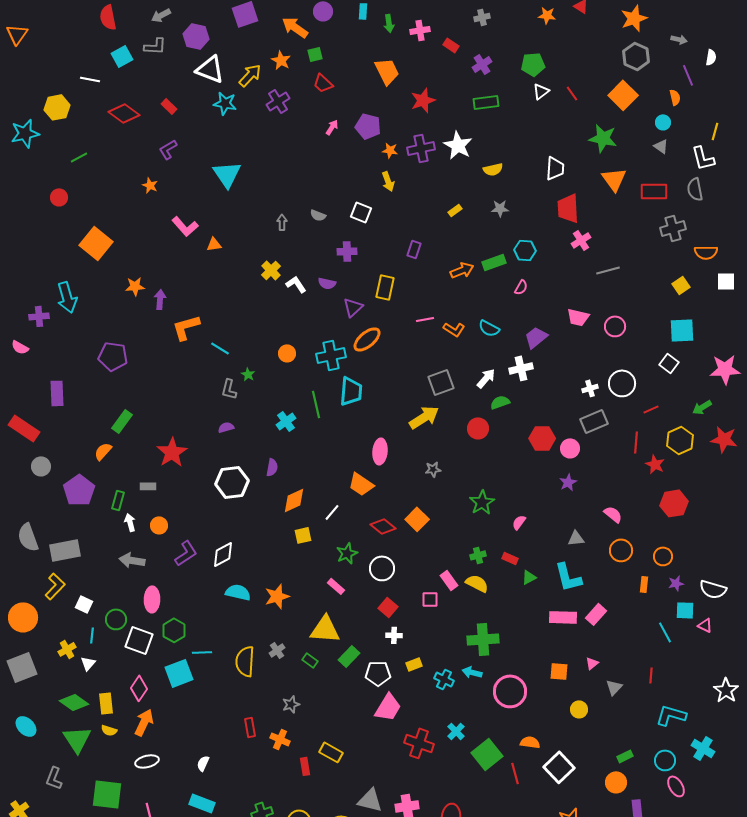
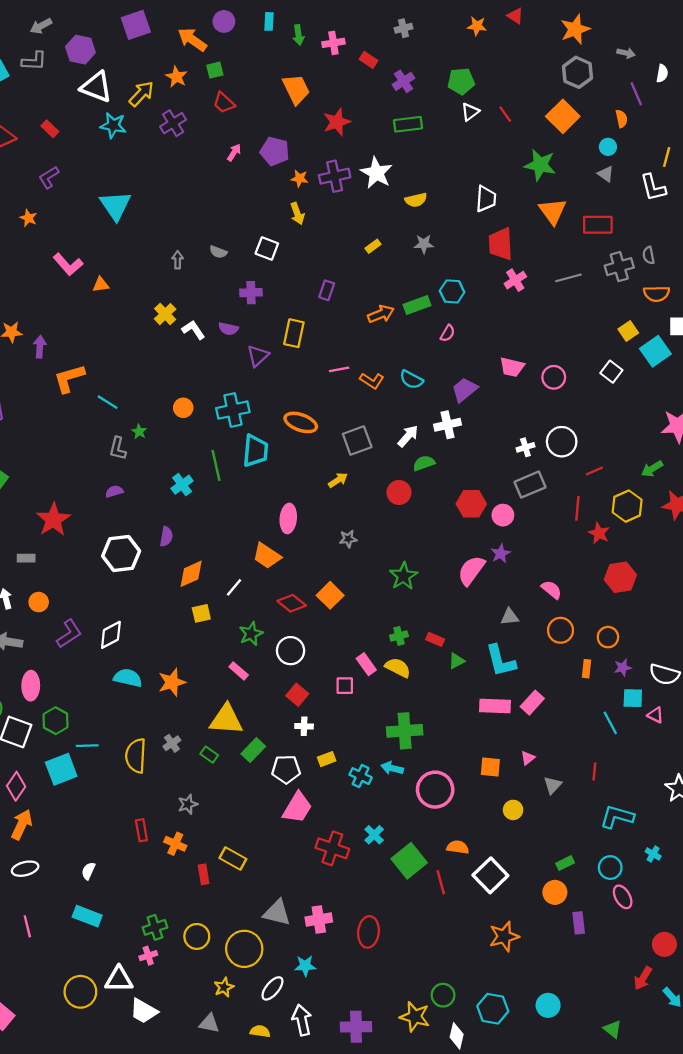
gray semicircle: (695, 189) -> (649, 255), moved, size x0.7
gray line: (608, 270) -> (568, 278), moved
cyan square: (682, 330) -> (655, 351), moved, turned -32
orange ellipse: (367, 339) -> (301, 422), moved, turned 60
white square: (669, 363) -> (611, 372), moved
yellow arrow: (424, 417) -> (338, 480), size x0.6
pink semicircle: (519, 522) -> (471, 570), moved, size x1.8
cyan cross: (703, 748) -> (653, 854), size x0.6

